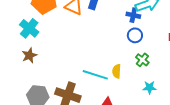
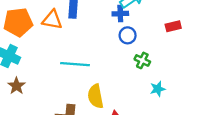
yellow semicircle: (117, 71) -> (96, 96), moved, size x1.5
cyan line: (95, 75) -> (75, 64), moved

